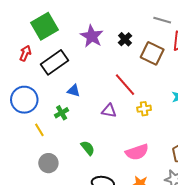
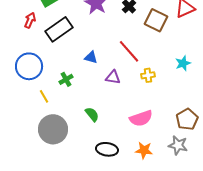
blue triangle: (74, 91) -> (91, 57), moved
gray circle: (48, 163) -> (53, 129), size x1.5

